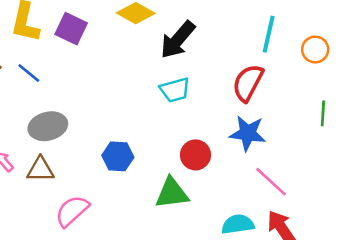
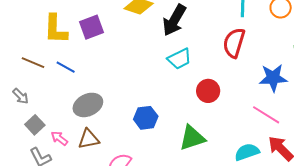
purple square: (71, 29) -> (92, 27), turned -35
blue star: (248, 133) -> (273, 78), moved
red circle: (195, 155) -> (208, 91), moved

